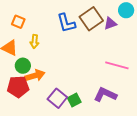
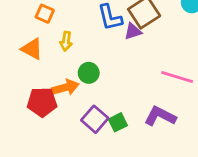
purple triangle: (110, 23) -> (133, 31), moved
green circle: (23, 66) -> (89, 73), moved

